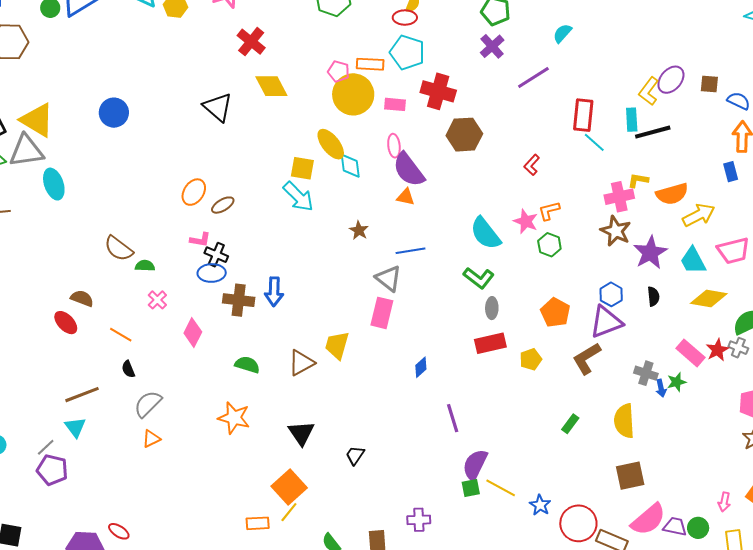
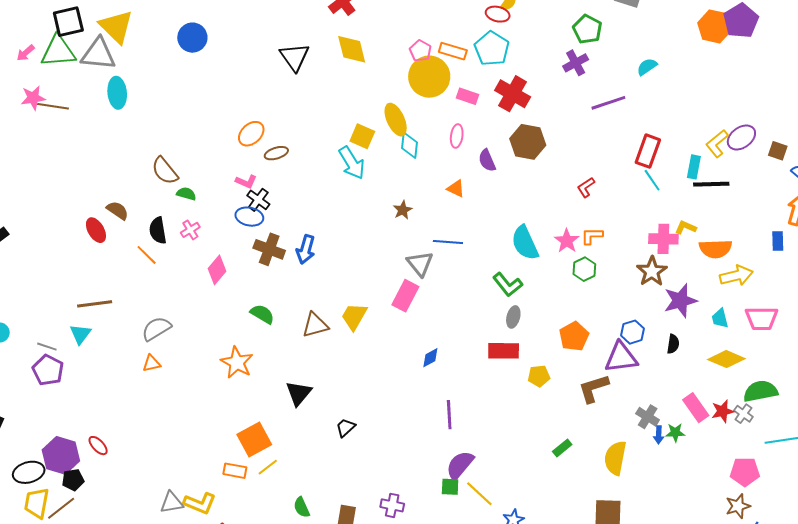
purple semicircle: (409, 170) -> (487, 160), moved, size x0.6
cyan trapezoid: (693, 261) -> (720, 318), size x0.7
black semicircle: (128, 369) -> (158, 230), moved, size x1.5
gray line: (46, 447) -> (47, 347), turned 48
orange square: (289, 487) -> (254, 439), moved

